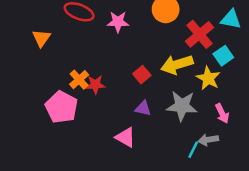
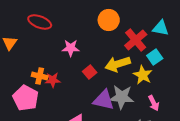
pink star: (118, 22) -> (71, 48), moved
orange cross: (79, 80) -> (40, 76), turned -35
purple triangle: (143, 108) -> (104, 100), moved, size x1.6

